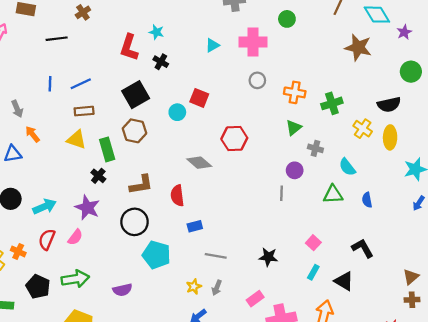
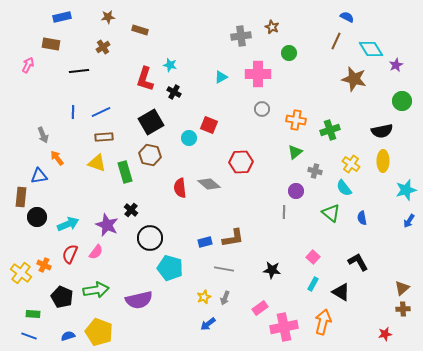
yellow cross: (363, 129) -> (351, 164), moved
black cross: (98, 176) -> (131, 210), moved
brown L-shape: (141, 185) -> (233, 238), moved
green triangle: (333, 194) -> (331, 213), turned 42
red semicircle: (177, 196) -> (180, 188), moved
purple semicircle: (122, 290) -> (139, 300), size x1.5

